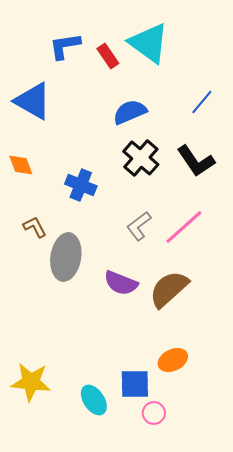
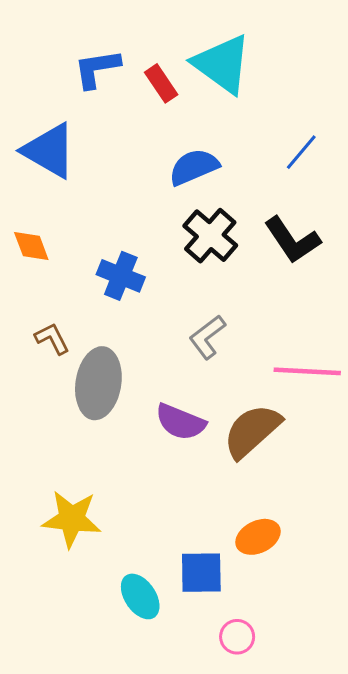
pink line: (184, 227) -> (307, 371), moved, turned 45
yellow star: (31, 382) -> (72, 519), moved
pink circle: (154, 413) -> (237, 637), moved

